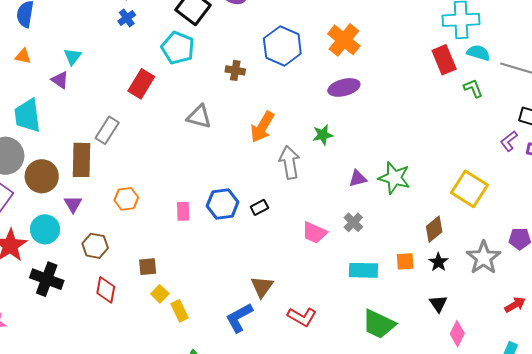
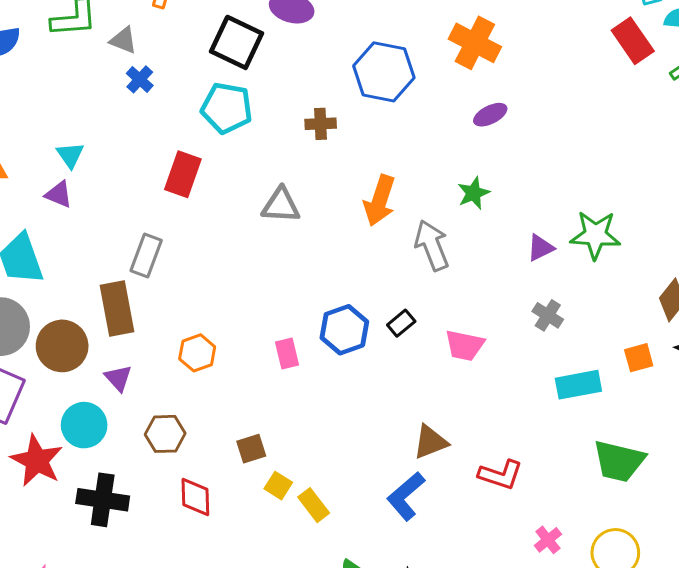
purple ellipse: (344, 87) -> (490, 115), size x0.7
pink trapezoid: (314, 233) -> (465, 345), moved
brown triangle: (262, 287) -> (430, 442), turned 45

